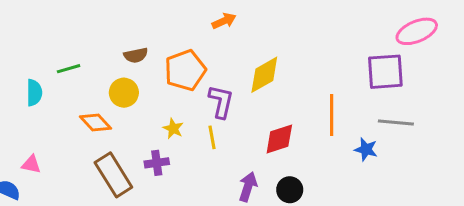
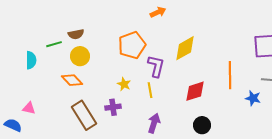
brown semicircle: (136, 55) -> (76, 34), moved
yellow circle: (124, 93) -> (80, 56), moved
purple arrow: (248, 187) -> (154, 123), moved

